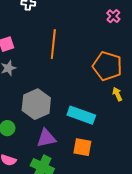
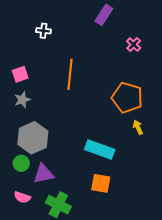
gray hexagon: (36, 104) -> (33, 138), moved
purple triangle: (46, 138) -> (43, 174), moved

